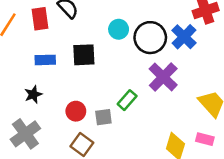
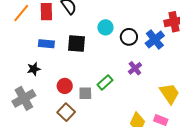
black circle: (150, 38) -> (129, 37), size x0.7
purple cross: (163, 77) -> (135, 68), size x0.6

